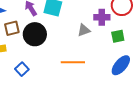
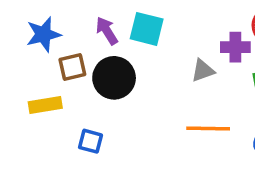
orange line: (73, 62) -> (208, 129), moved
blue square: (22, 69) -> (91, 141), turned -32

